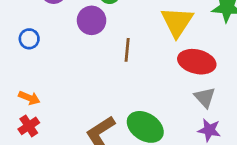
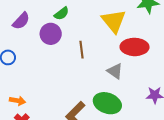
gray triangle: (205, 97) -> (115, 71), moved

